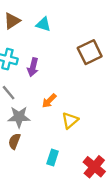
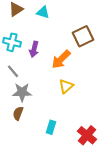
orange arrow: (49, 101) -> (61, 59), moved, size x1.5
yellow triangle: (70, 120) -> (66, 86), moved

